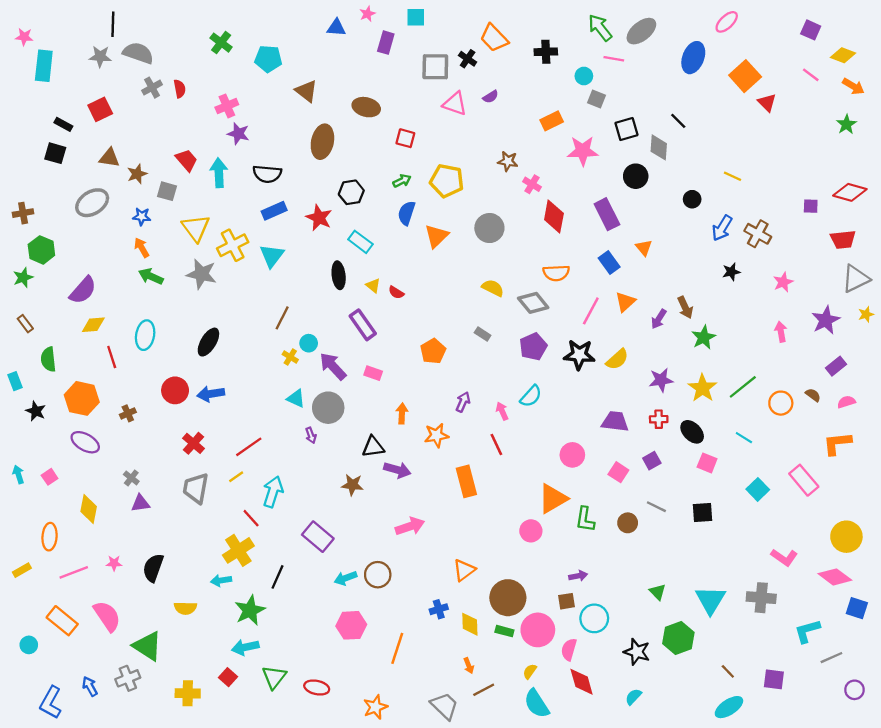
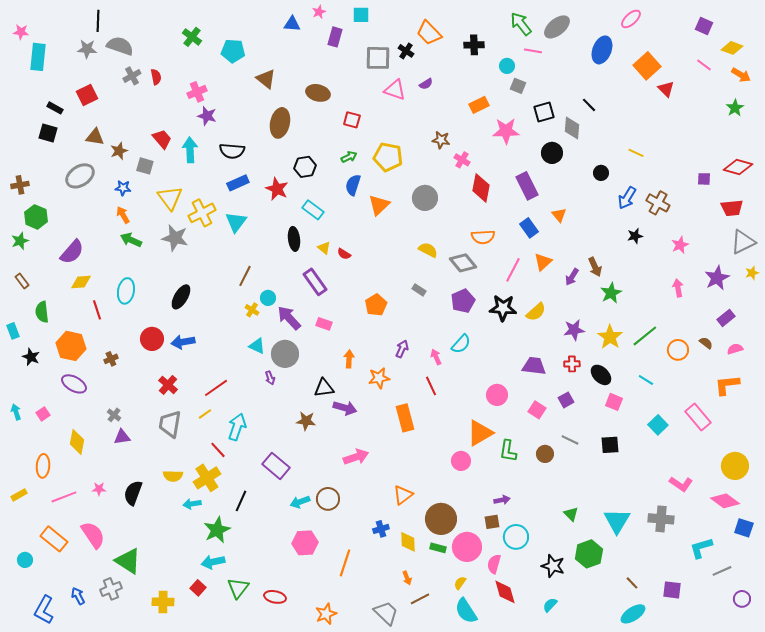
yellow semicircle: (185, 608) -> (173, 476), moved

